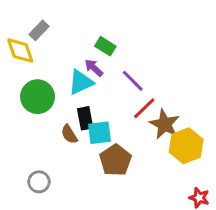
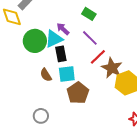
green rectangle: (105, 46) -> (89, 14), moved
green circle: (38, 97) -> (35, 41), moved
black rectangle: (85, 118) -> (61, 54), moved
gray circle: (39, 182) -> (41, 116), moved

